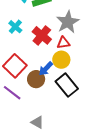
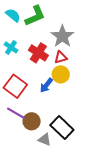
brown circle: (36, 79) -> (32, 121), moved
black rectangle: (67, 85) -> (62, 127), moved

